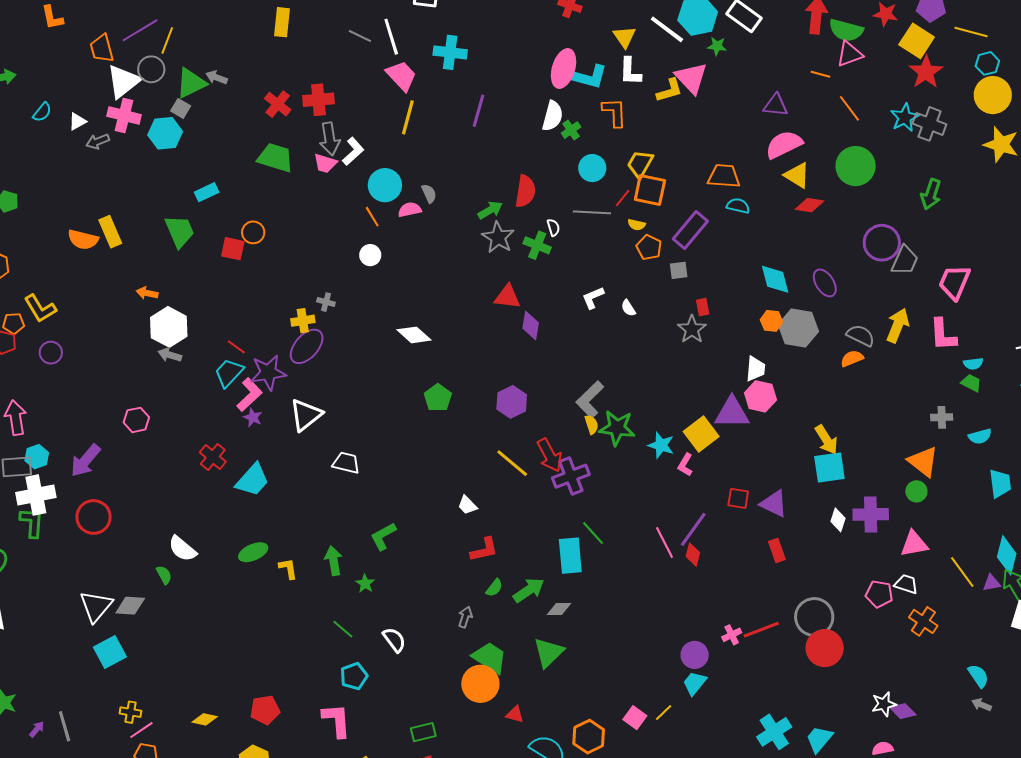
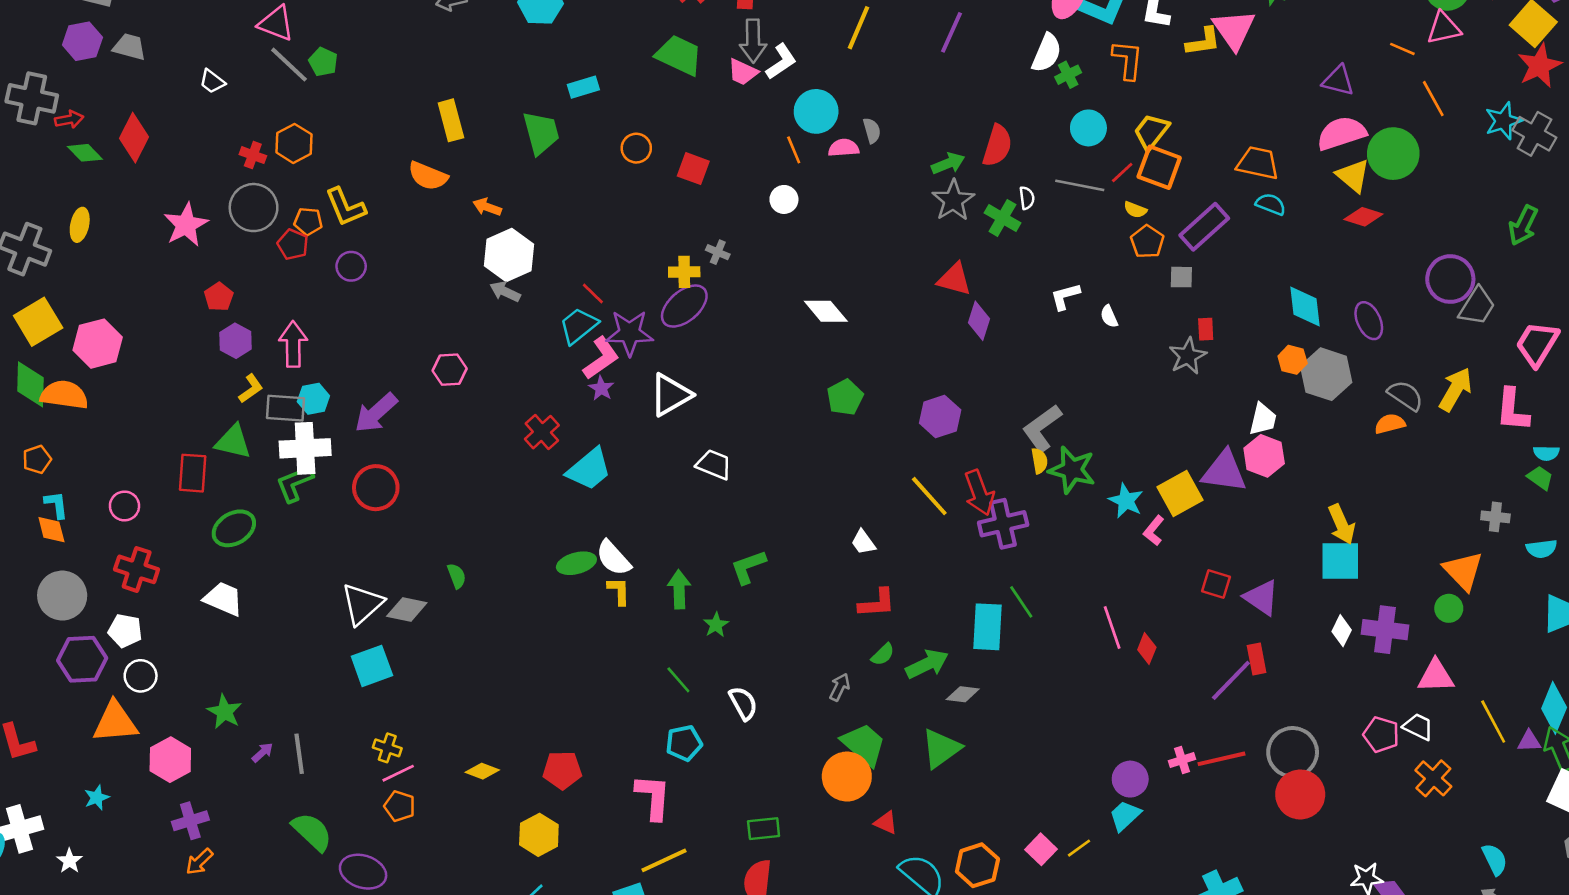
green circle: (856, 166) -> (1393, 154), moved
orange semicircle: (83, 240) -> (428, 176), moved
red square: (233, 249) -> (693, 169), moved
green L-shape: (32, 523) -> (295, 483), turned -124
purple line: (693, 529) -> (1231, 680), moved
white semicircle: (182, 549) -> (613, 558), moved

